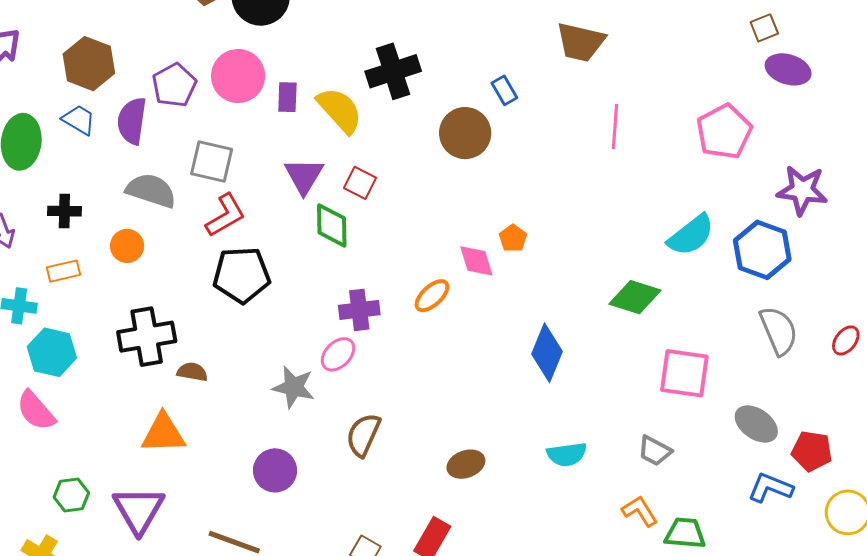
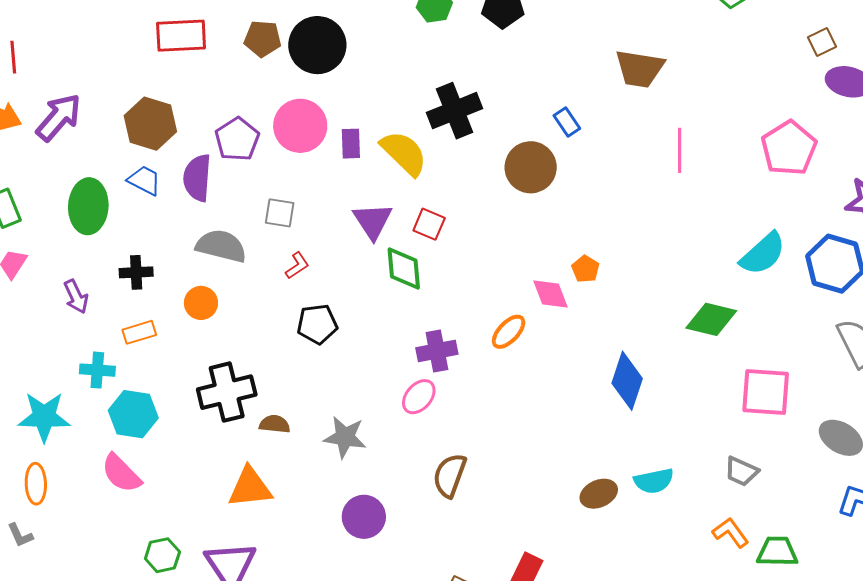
gray square: (212, 161) -> (280, 213), size x0.7
red L-shape: (226, 215) -> (297, 266), size x0.6
black pentagon: (242, 275) -> (317, 324), size x0.7
gray star: (294, 387) -> (345, 437), moved
brown ellipse: (466, 464) -> (599, 494), moved

